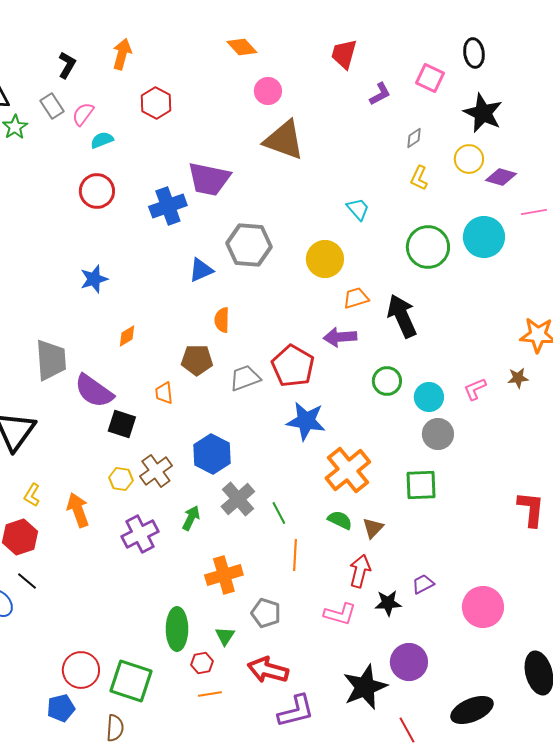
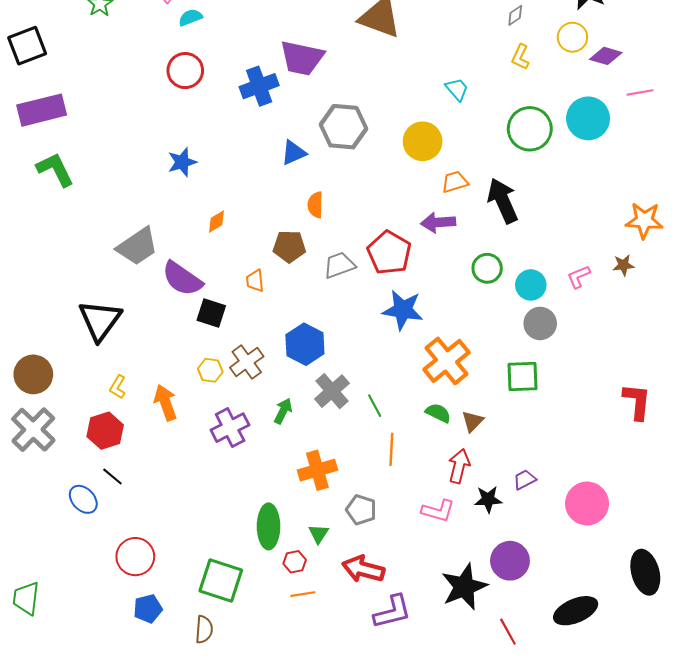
gray trapezoid: (51, 360) -> (137, 246), turned 60
red circle: (81, 670) -> (135, 557), moved

